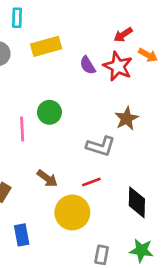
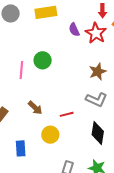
red arrow: (123, 35) -> (102, 11), turned -64
gray L-shape: (101, 146) -> (96, 100), moved
yellow circle: (72, 212) -> (50, 135), size x0.7
blue rectangle: (22, 235) -> (21, 148), moved

